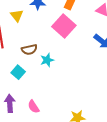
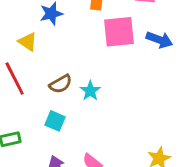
pink square: (64, 26) -> (119, 32), moved, turned -30

